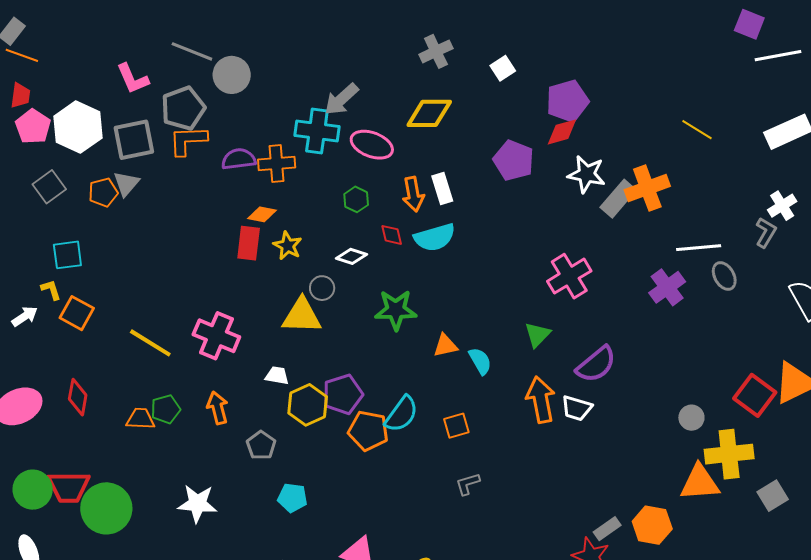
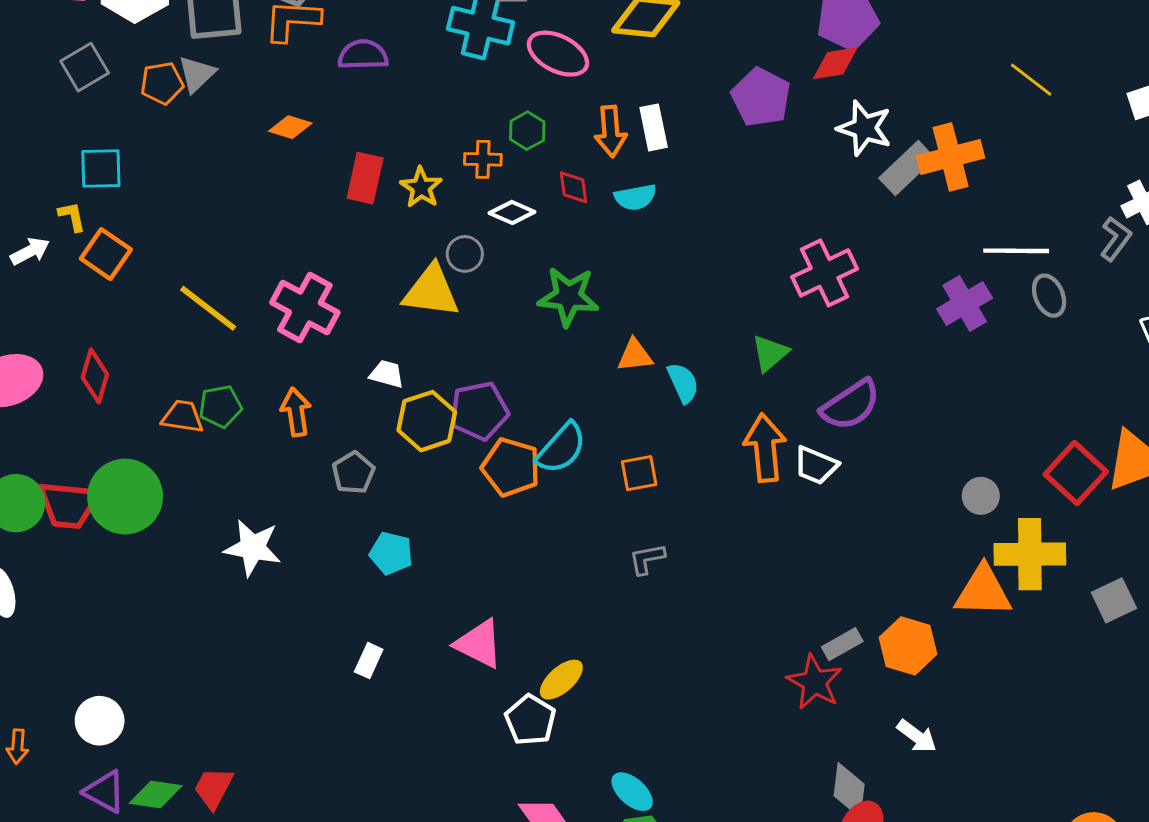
orange cross: (277, 163) -> (483, 159), moved, size x0.7
orange diamond: (262, 214) -> (290, 127), moved
cyan semicircle: (435, 237) -> (635, 197), size x0.7
gray square: (773, 496) -> (1114, 600), moved
green circle: (106, 508) -> (125, 497), moved

